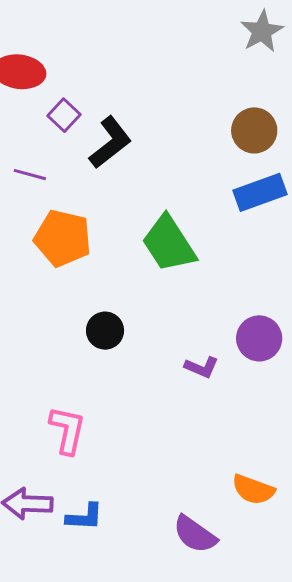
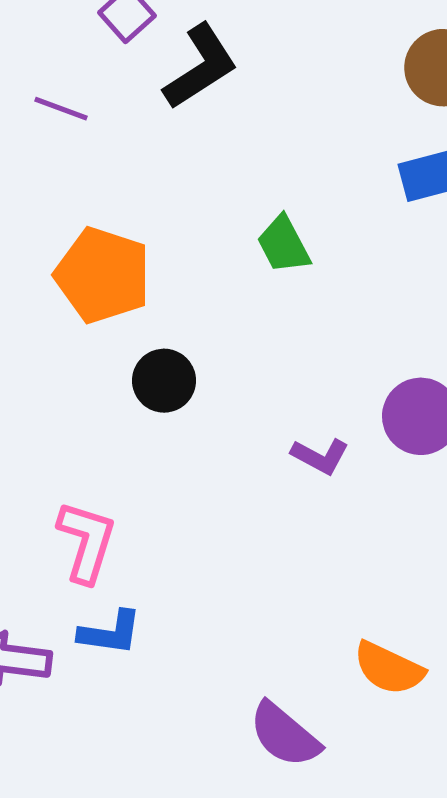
orange pentagon: (63, 238) -> (103, 275), moved
green trapezoid: (169, 244) -> (283, 245), size x0.6
blue L-shape: (85, 517) -> (110, 633), moved

